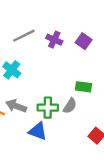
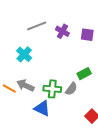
purple square: (84, 41) -> (87, 35), turned -32
green rectangle: (83, 87) -> (84, 74), turned -40

